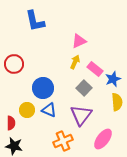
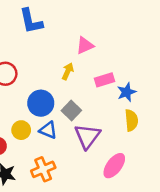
yellow arrow: (75, 62) -> (68, 71), moved
pink rectangle: (95, 69) -> (104, 80), turned -56
gray square: (84, 88) -> (71, 110), moved
orange cross: (63, 141) -> (43, 169), moved

